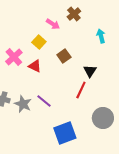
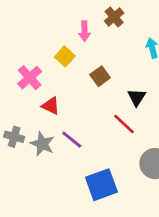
pink arrow: (53, 24) -> (85, 31), turned 56
red triangle: (35, 66) -> (51, 106), moved
red line: (81, 90) -> (124, 124), turned -72

